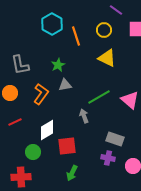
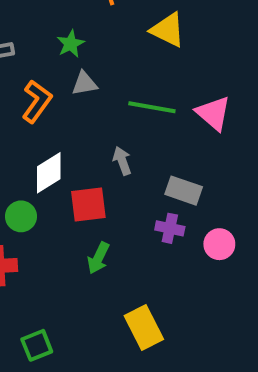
green line: (99, 97) -> (152, 107), turned 40
gray arrow: (84, 116) -> (122, 161), moved

